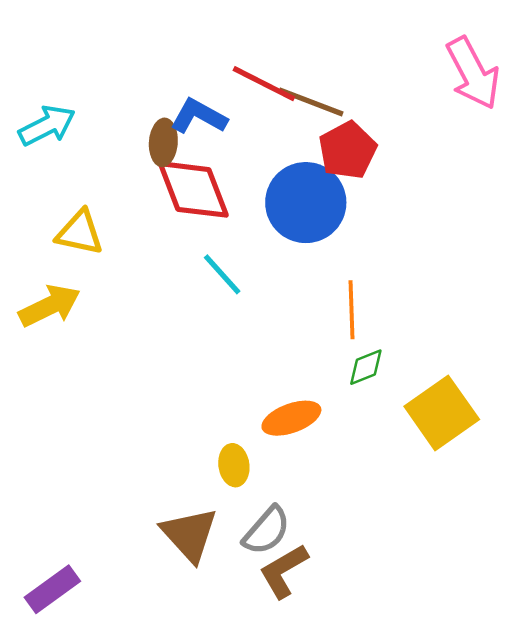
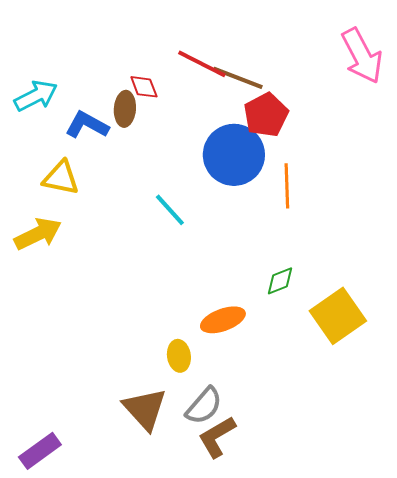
blue L-shape: (199, 116) -> (87, 125), moved
red diamond: (193, 189) -> (144, 87), moved, size x0.5
orange line: (352, 310) -> (287, 186), moved

